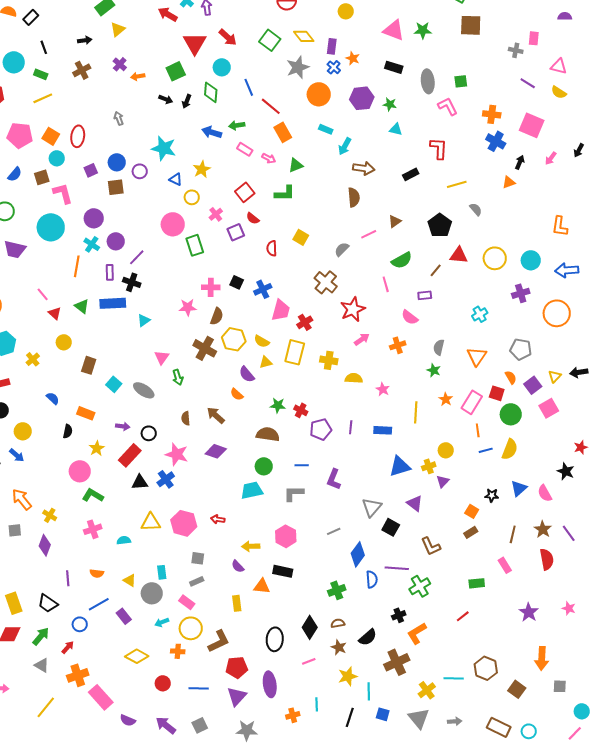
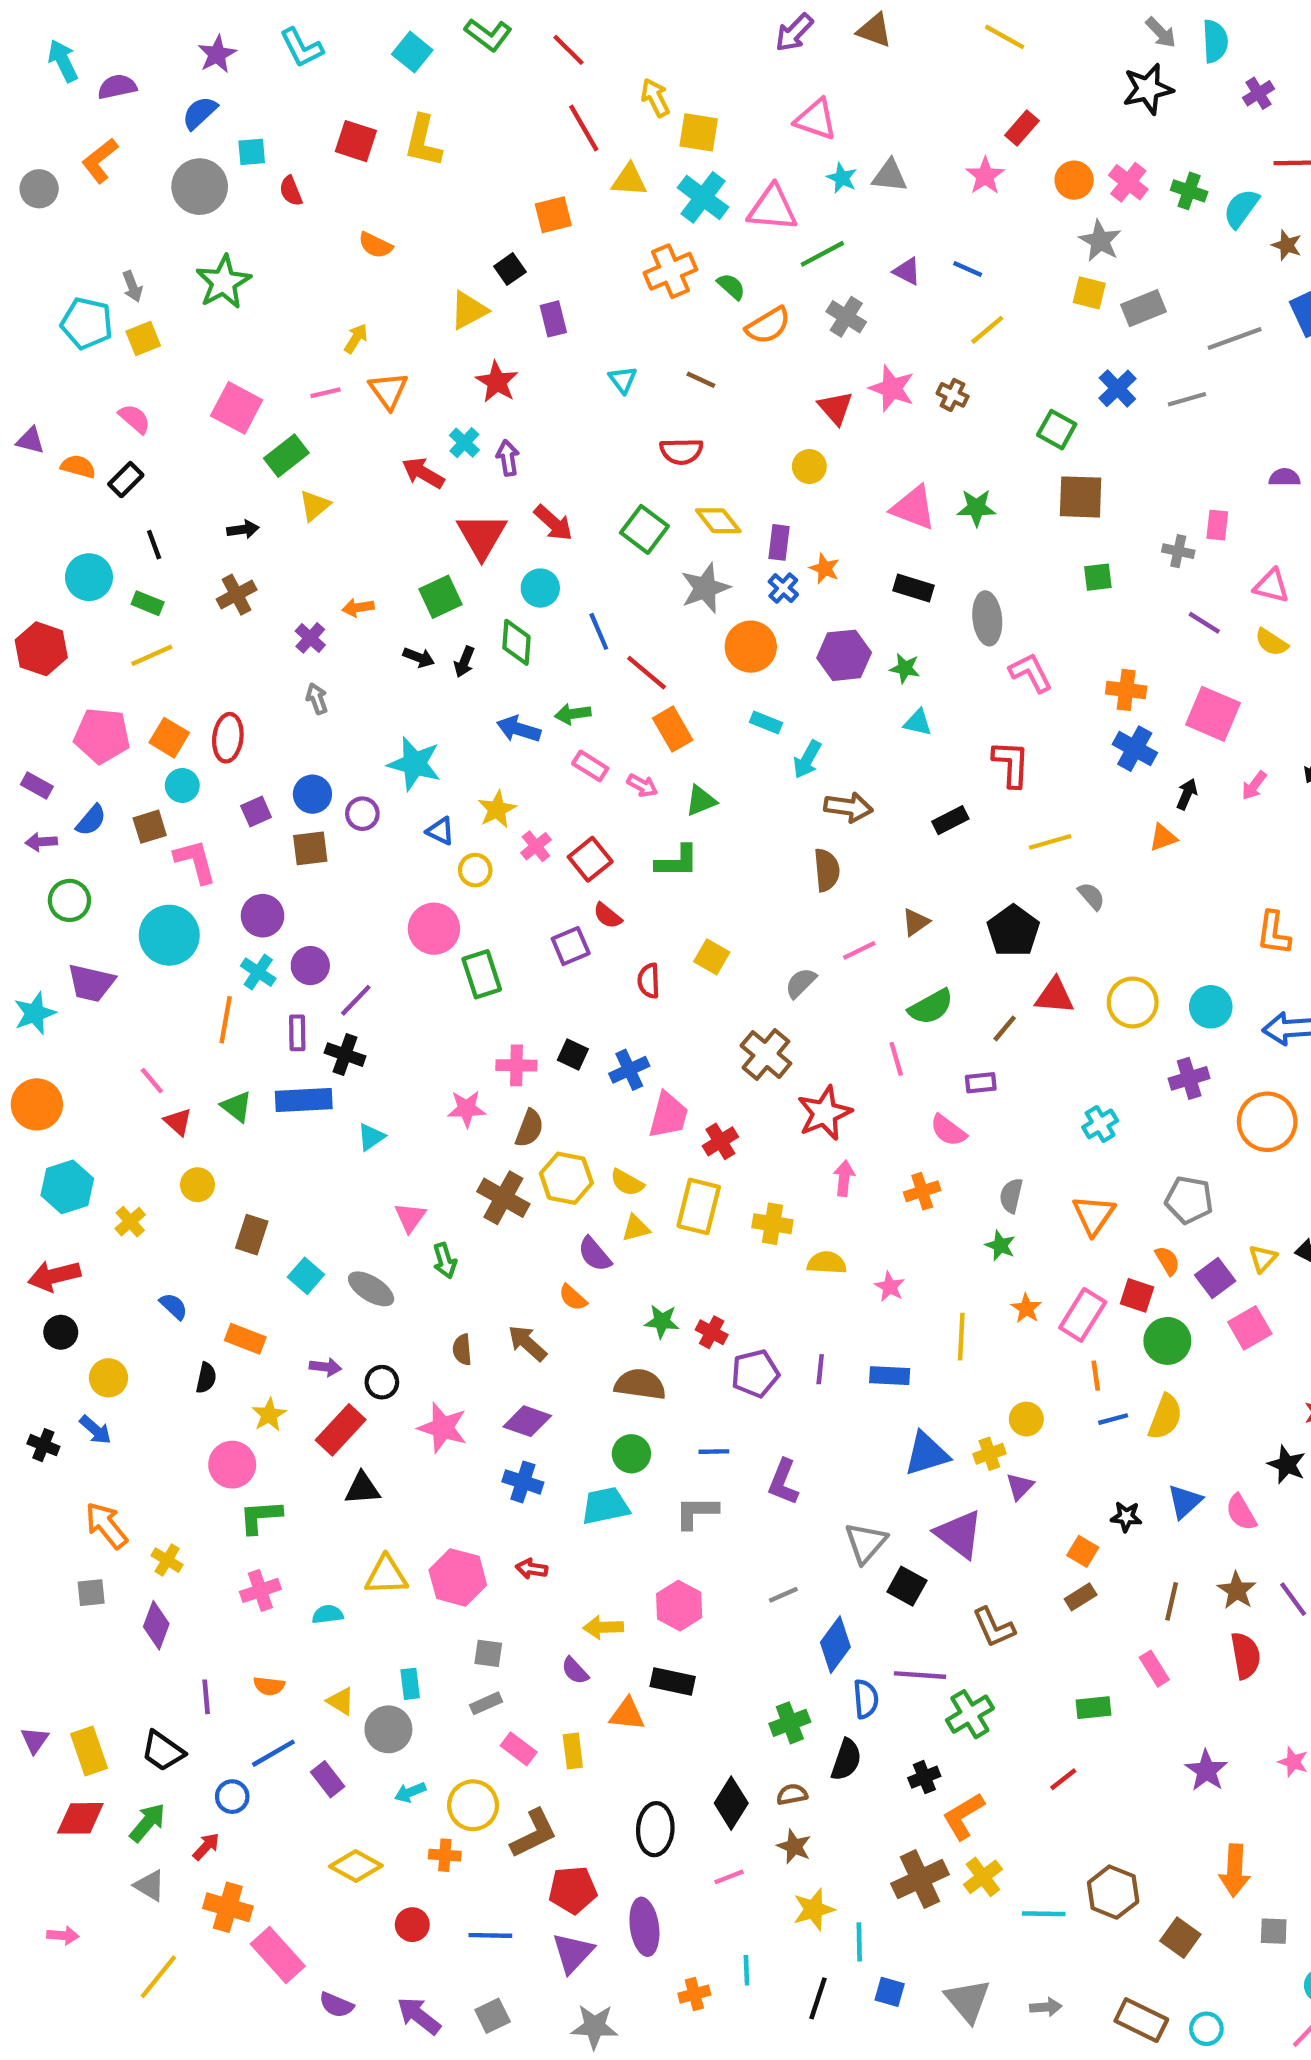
purple cross: (120, 64) -> (310, 638), moved
green square: (461, 81) -> (1098, 577), moved
pink cross: (216, 214) -> (536, 846), moved
pink arrow: (362, 339) -> (844, 1178), turned -49
blue cross: (166, 479) -> (523, 1482), moved, turned -36
green L-shape: (93, 495) -> (260, 1517), turned -35
purple triangle: (415, 503) -> (959, 1534), size x1.4
pink rectangle: (187, 602) -> (519, 1749), moved
black semicircle: (368, 637) -> (846, 1760), moved, turned -30
orange cross: (78, 675) -> (228, 1907), turned 35
yellow cross: (427, 690) -> (983, 1877), moved

